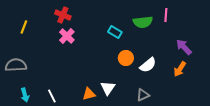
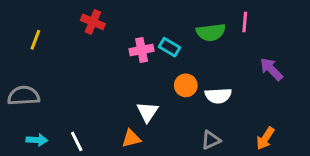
pink cross: (67, 36) -> (142, 50), moved, turned 35
white semicircle: (148, 65) -> (218, 96), turned 36
orange arrow: (180, 69) -> (265, 138), moved
white triangle: (108, 88) -> (147, 112), moved
cyan arrow: (25, 95) -> (37, 140), turned -72

